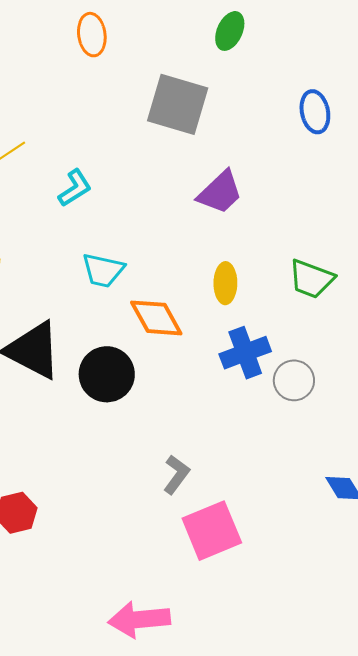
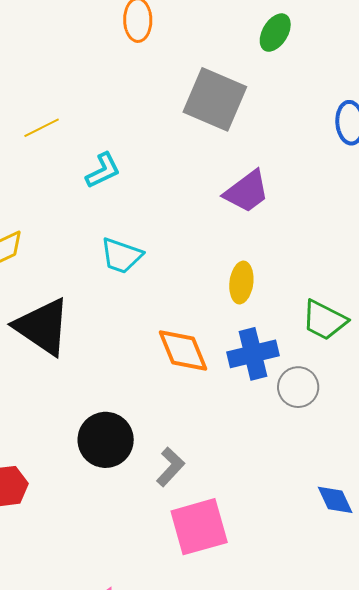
green trapezoid: (311, 279) -> (324, 320), moved
orange diamond: (156, 318) -> (183, 350), moved
black circle: (107, 374) -> (106, 440), moved

